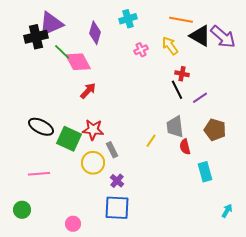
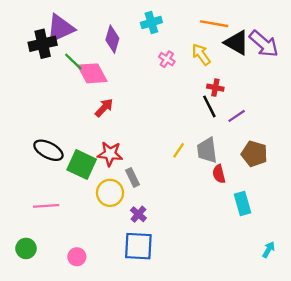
pink cross: (141, 50) -> (167, 59), turned -32
yellow line: (151, 141) -> (179, 150), moved
pink circle: (73, 224) -> (77, 257), moved

